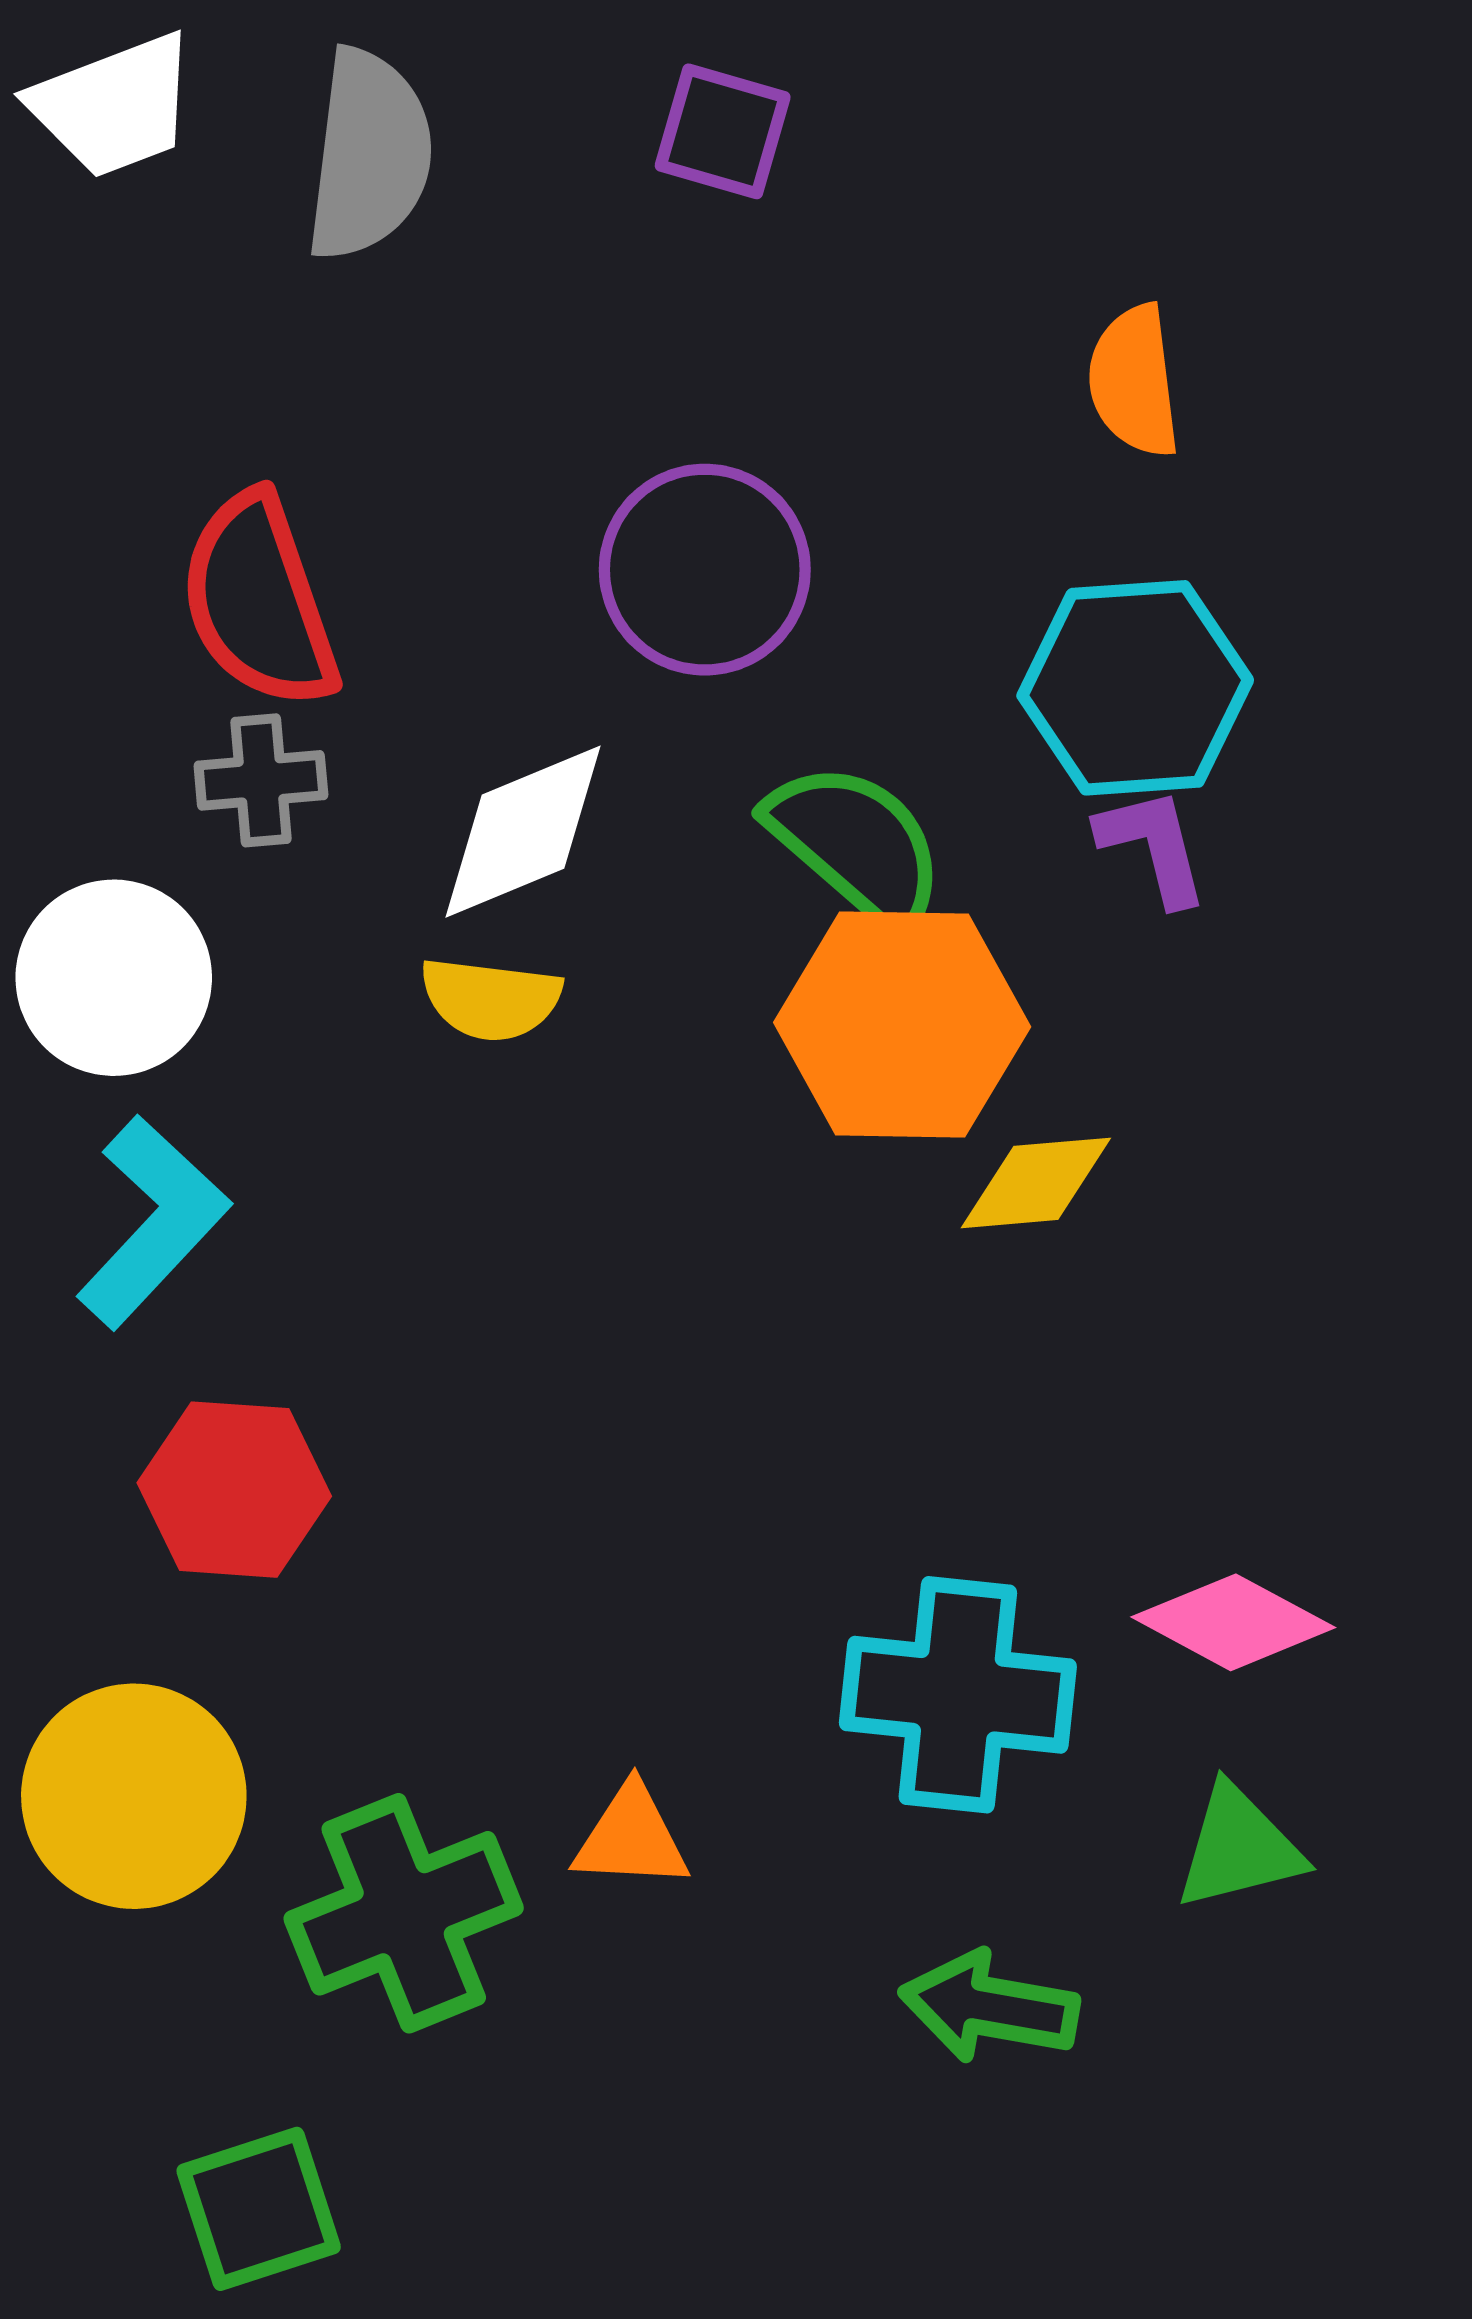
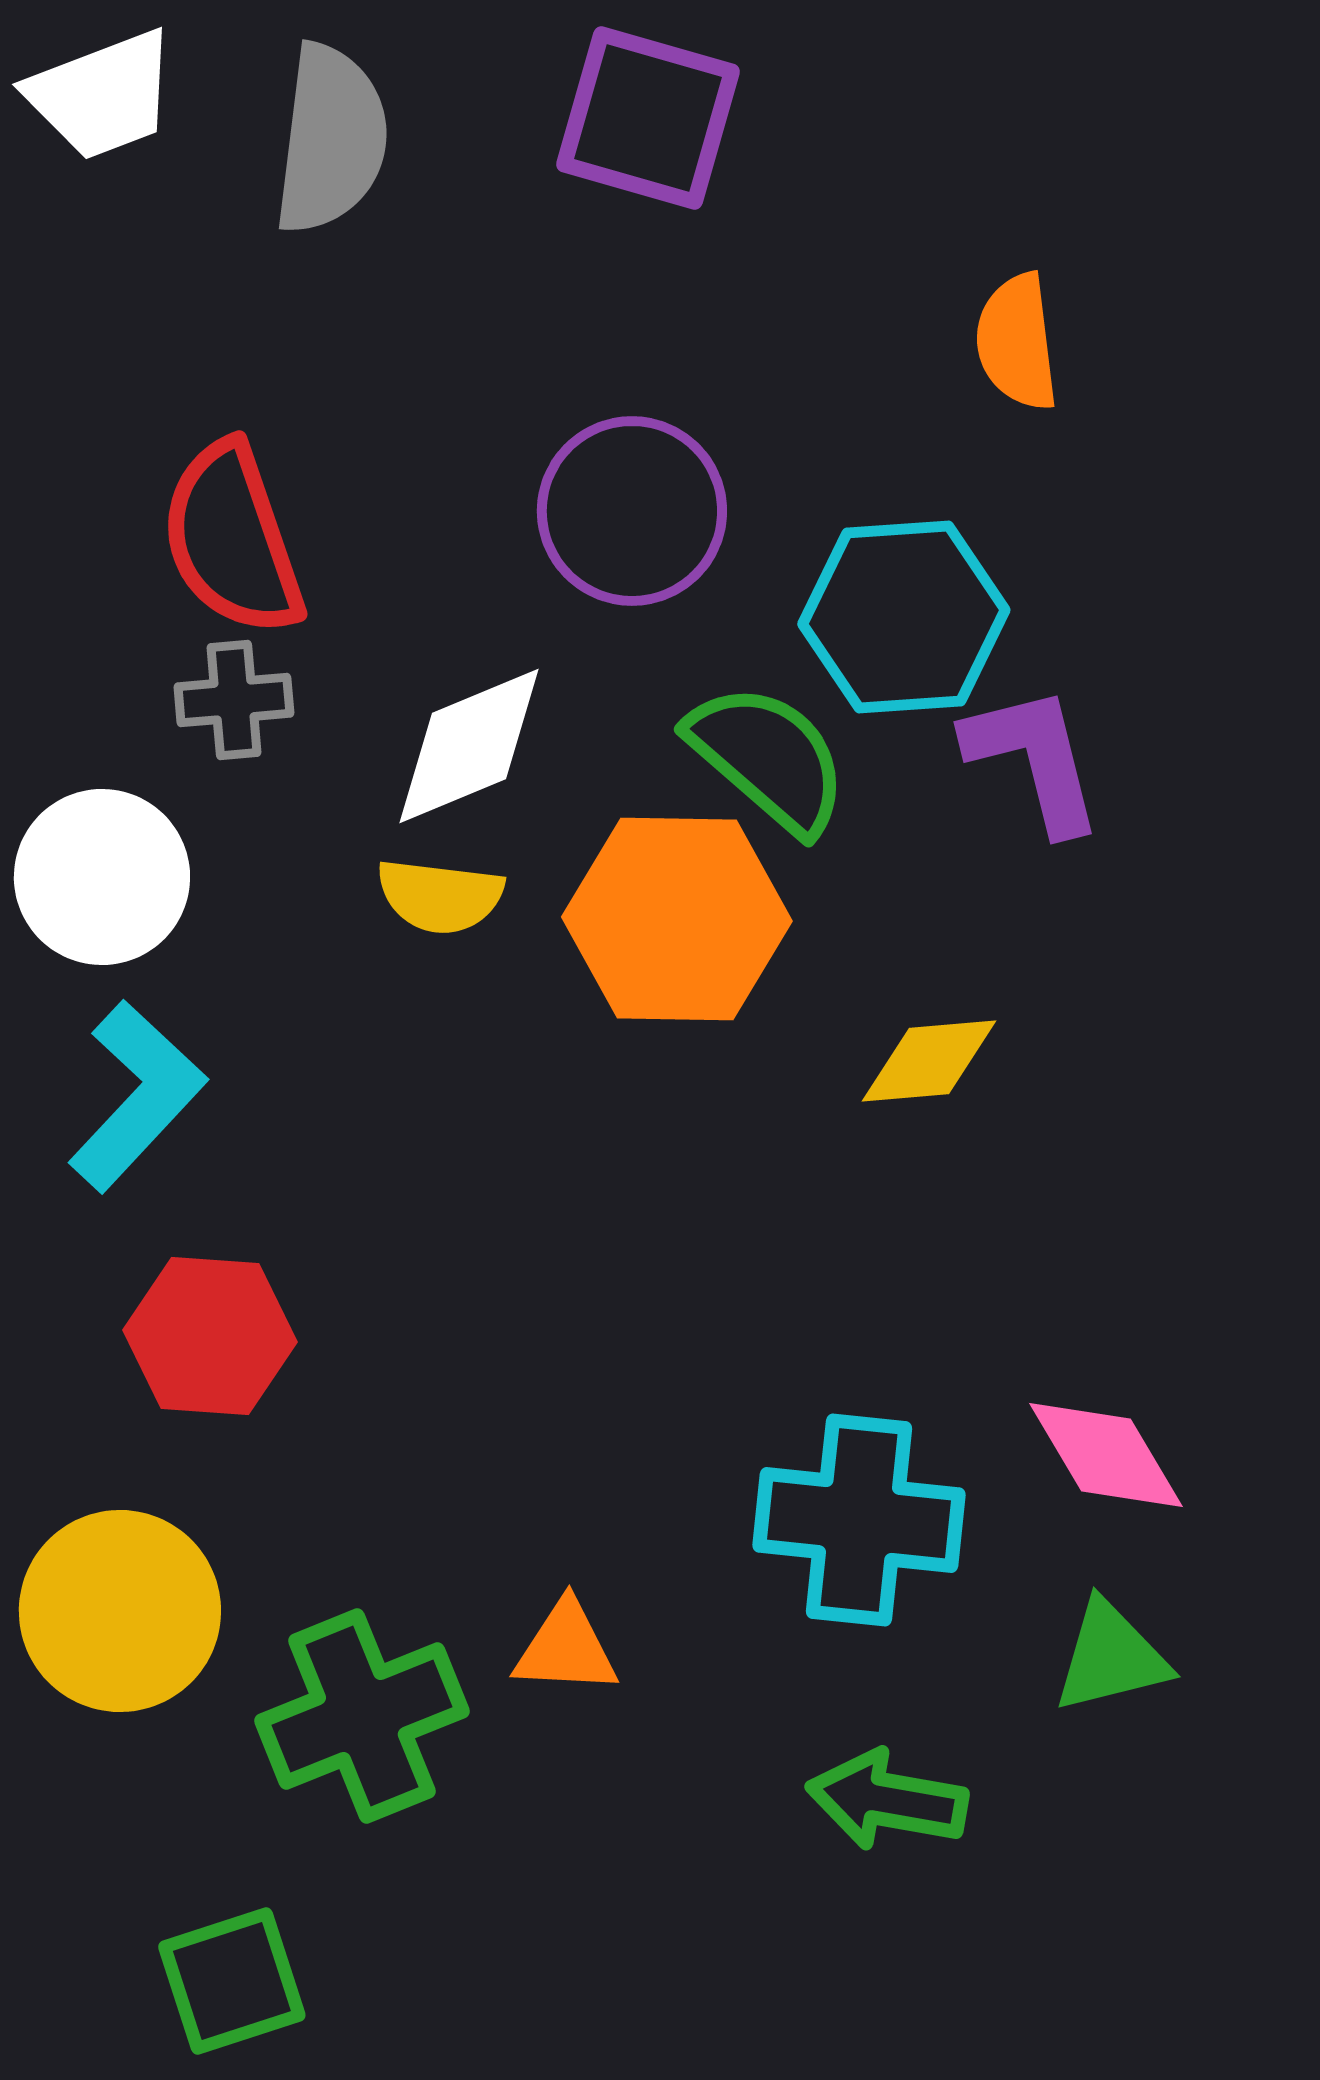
purple square: (723, 131) -> (648, 118), size x1.5
cyan hexagon: (1135, 688) -> (904, 617), moved
purple L-shape: (1153, 846) -> (1034, 759), size x1.4
orange hexagon: (902, 1025) -> (677, 919), moved
pink diamond: (1233, 1622) -> (1106, 1455), turned 31

